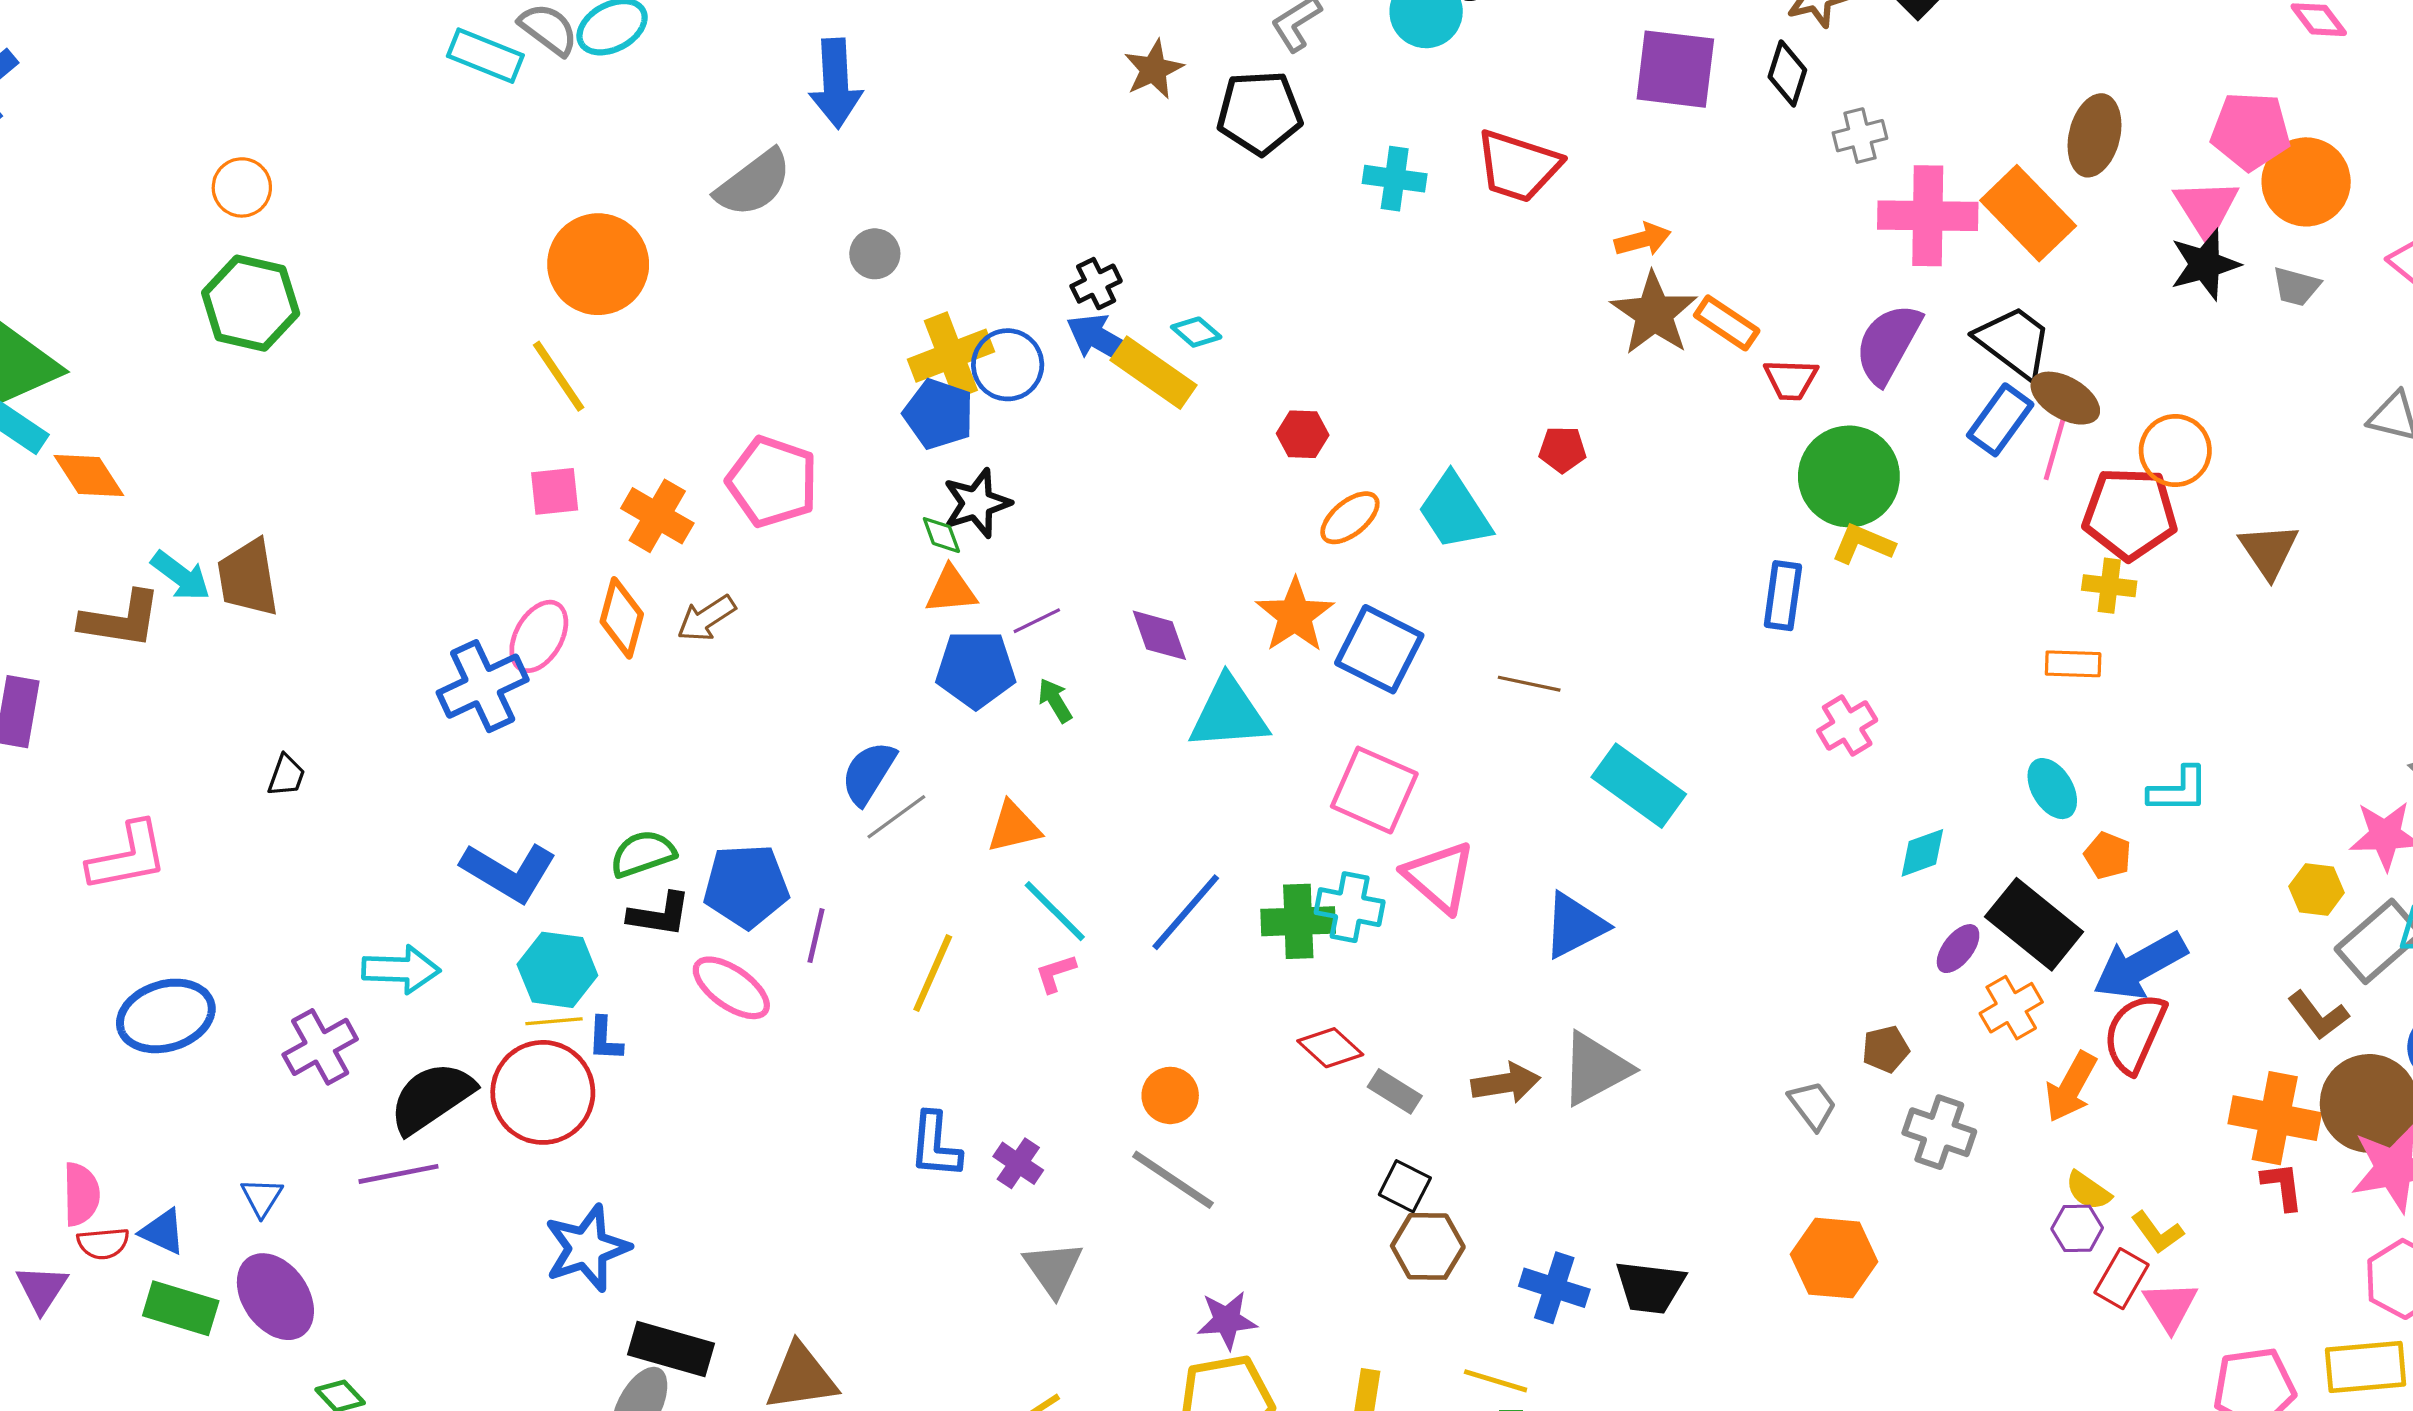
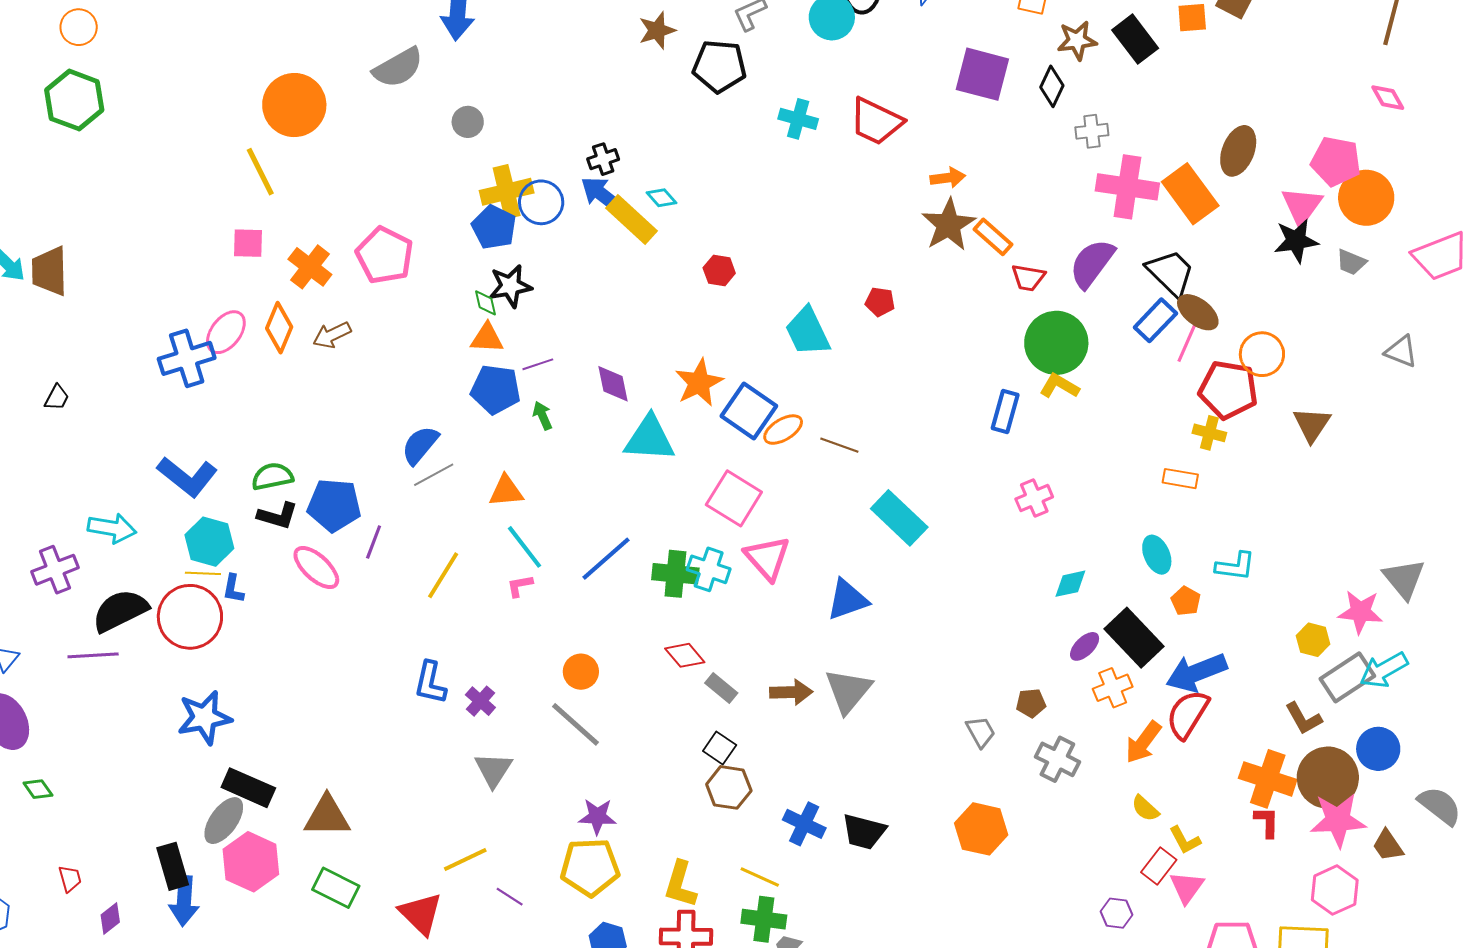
orange ellipse: (1350, 518) -> (783, 430), moved
gray triangle: (1595, 1069) -> (848, 691), turned -30
purple hexagon: (2077, 1228) -> (1116, 913), moved

